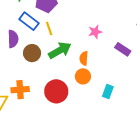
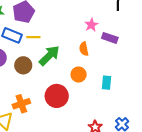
yellow line: (49, 28) -> (33, 37), turned -56
pink star: (95, 32) -> (91, 25), moved
orange semicircle: (84, 58) -> (84, 49), moved

